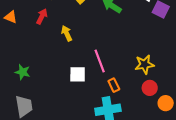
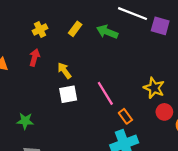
yellow star: (144, 64) -> (154, 88), turned -30
white square: (78, 74) -> (68, 94), moved

